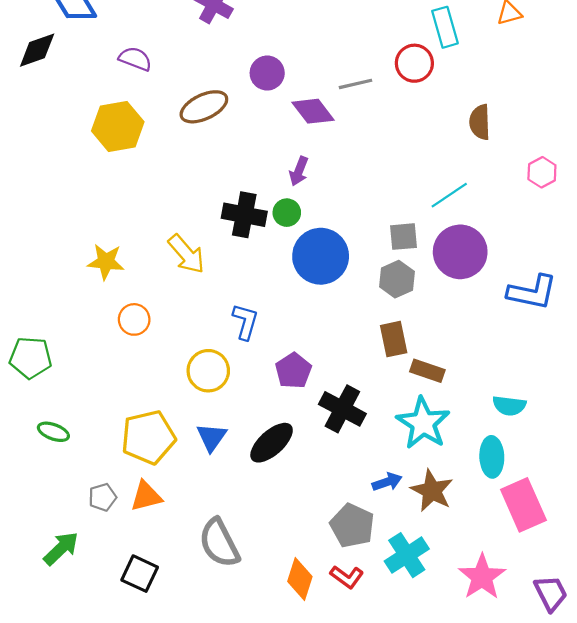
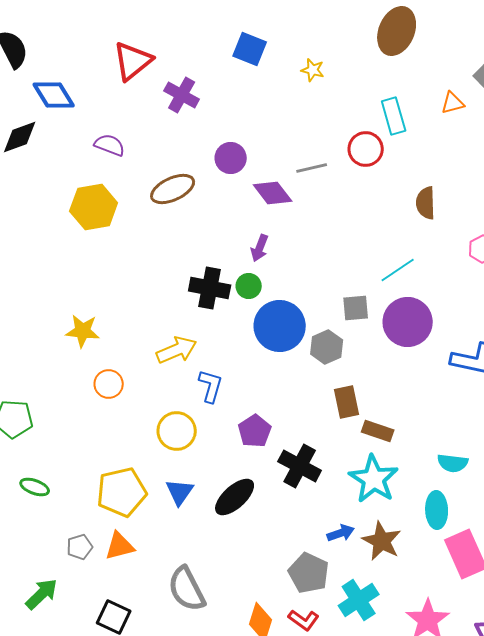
yellow arrow: (186, 254) -> (177, 350), moved, turned -72
gray hexagon: (397, 279) -> (327, 347), moved

